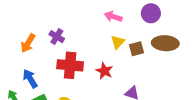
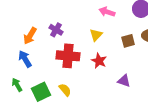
yellow triangle: (118, 42) -> (96, 35), moved
blue arrow: (30, 79) -> (25, 59), moved

